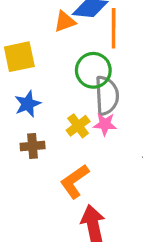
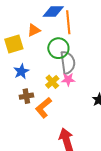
orange triangle: (65, 21) -> (34, 30), moved
orange L-shape: (75, 181) -> (43, 108), moved

